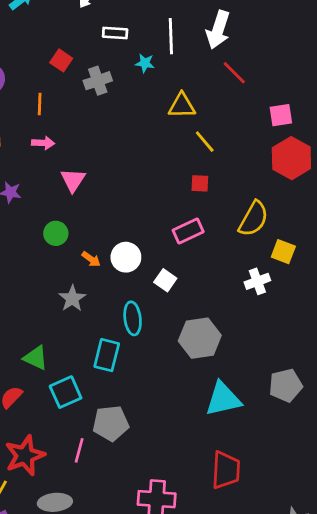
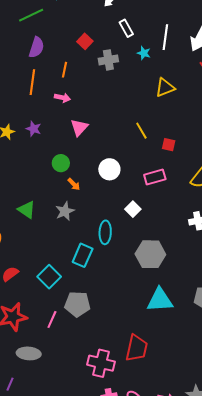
white rectangle: (115, 33) -> (126, 28), turned 48
yellow triangle: (182, 106) -> (165, 88), turned -30
yellow line: (205, 142) -> (141, 131), moved
white circle: (126, 257) -> (109, 169), moved
orange arrow: (91, 259) -> (74, 184), moved
green triangle: (36, 358) -> (27, 210), moved
cyan square: (66, 392) -> (49, 277), turned -30
red trapezoid: (226, 470) -> (137, 348), moved

